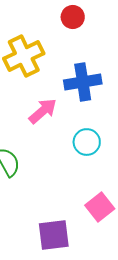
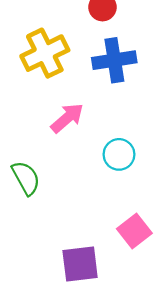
blue cross: (83, 82) -> (114, 60), moved

